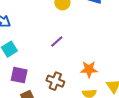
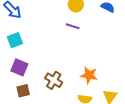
purple line: (57, 41) -> (73, 26), moved, turned 48

